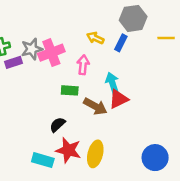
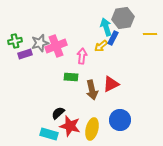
yellow arrow: (95, 38) -> (101, 46), moved, turned -64
cyan arrow: (112, 83) -> (106, 27), moved
brown arrow: (95, 106) -> (92, 90), turned 48
black semicircle: (57, 125) -> (58, 113), moved
blue circle: (155, 158) -> (120, 120), moved

